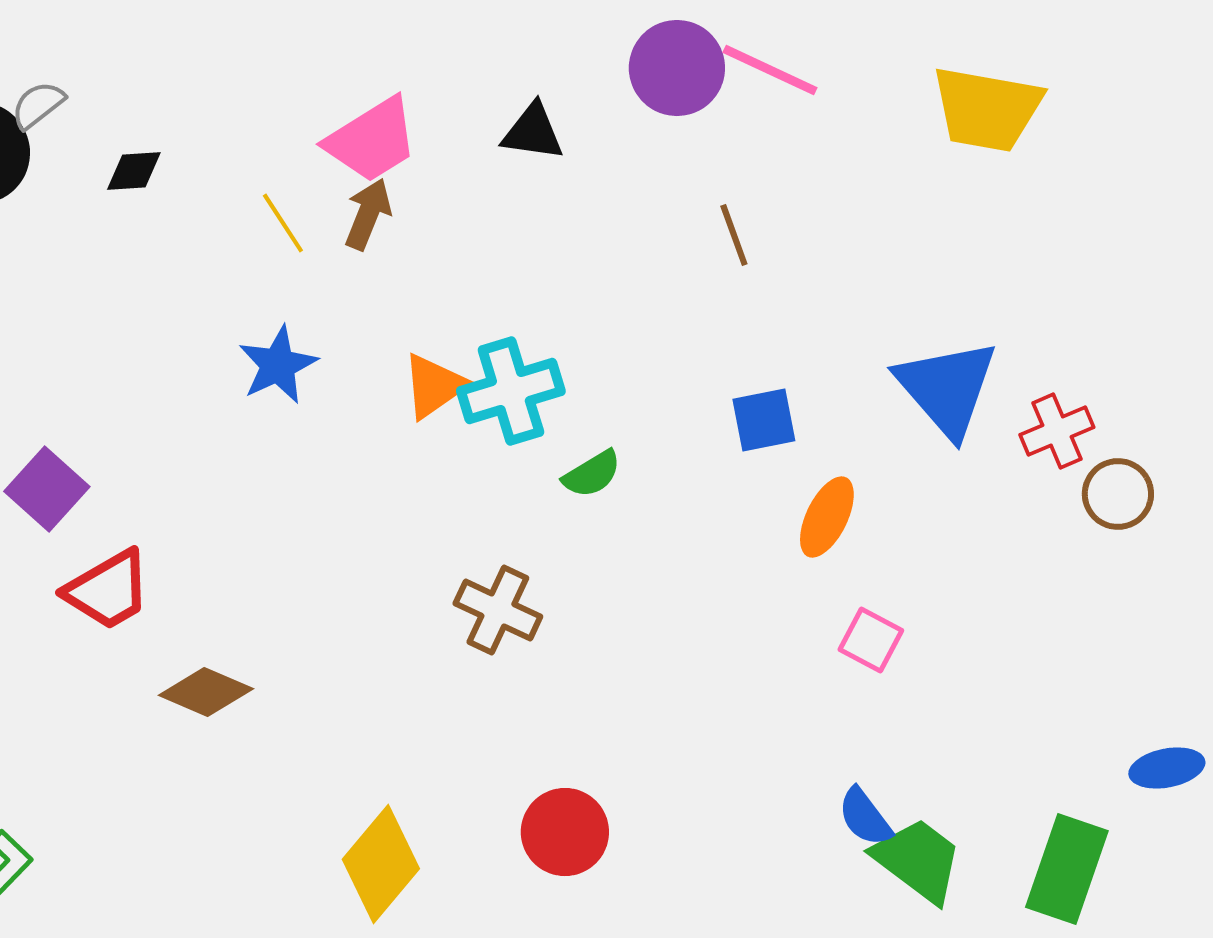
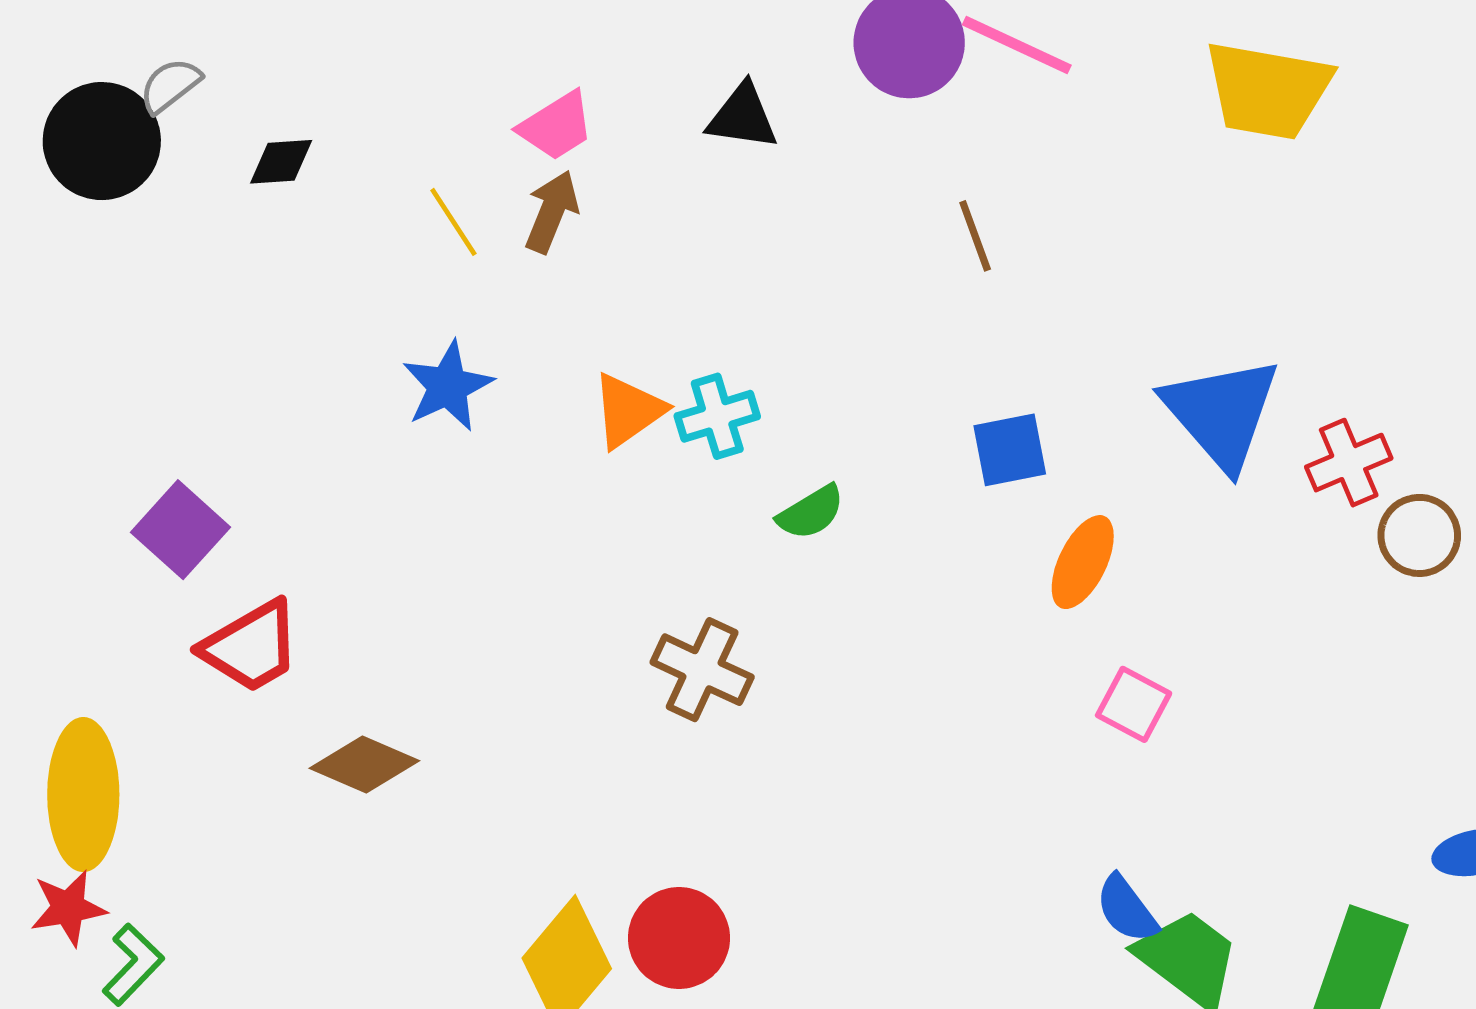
pink trapezoid: (372, 140) -> (556, 126), size x0.7
cyan cross: (511, 391) -> (717, 416), size x0.7
red circle: (565, 832) -> (679, 938), moved

